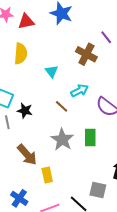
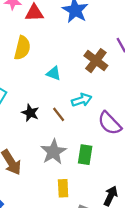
cyan triangle: (51, 71) -> (54, 73), turned -40
black star: (25, 111) -> (30, 113), moved
yellow rectangle: (47, 175) -> (63, 188), moved

